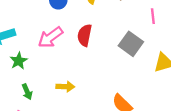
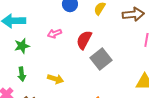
pink arrow: (50, 37) -> (55, 34), size x0.6
gray square: (131, 44) -> (101, 59), moved

